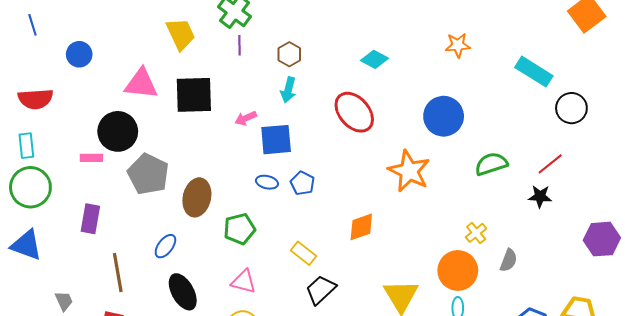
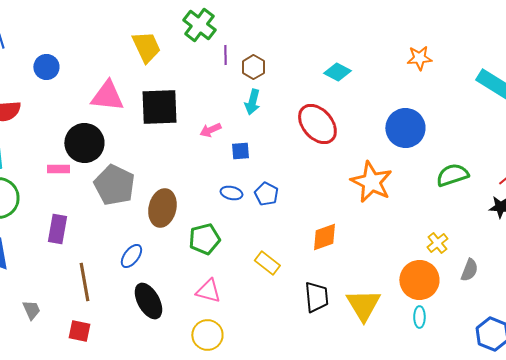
purple line: (240, 45) -> (225, 55), moved
blue square: (276, 140) -> (240, 151), size x0.6
black trapezoid: (321, 290) -> (316, 297), moved, turned 128

